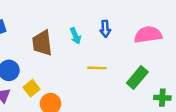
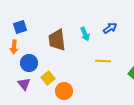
blue arrow: (105, 29) -> (110, 28), turned -120

